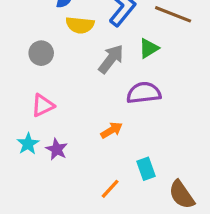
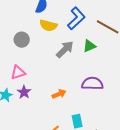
purple semicircle: (144, 93) -> (92, 84), moved
purple star: (57, 149) -> (24, 92), moved

